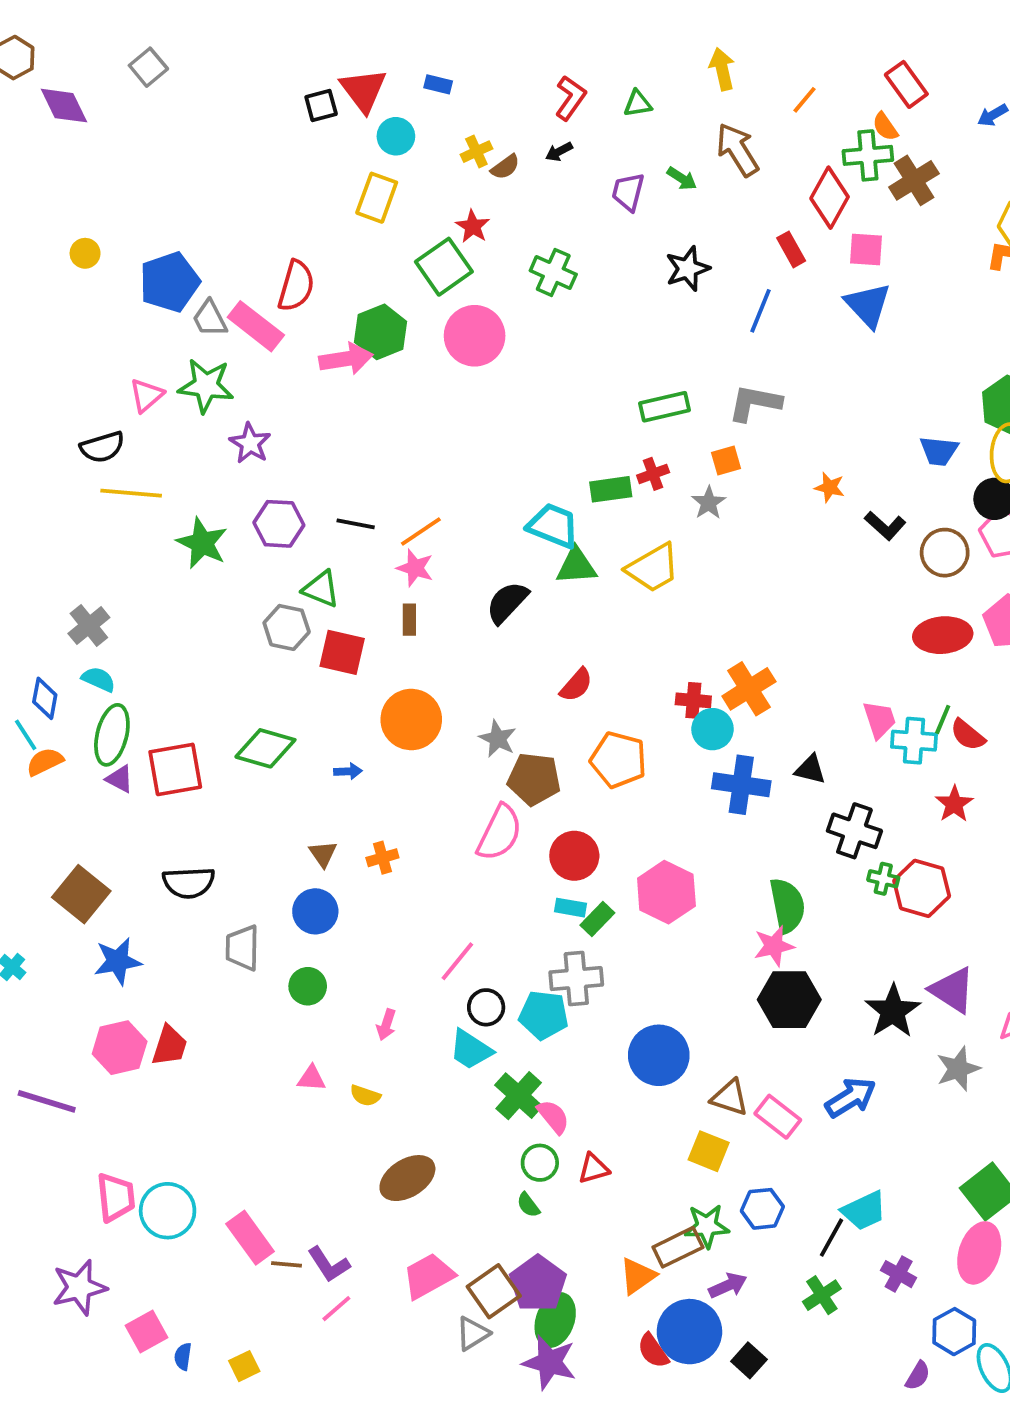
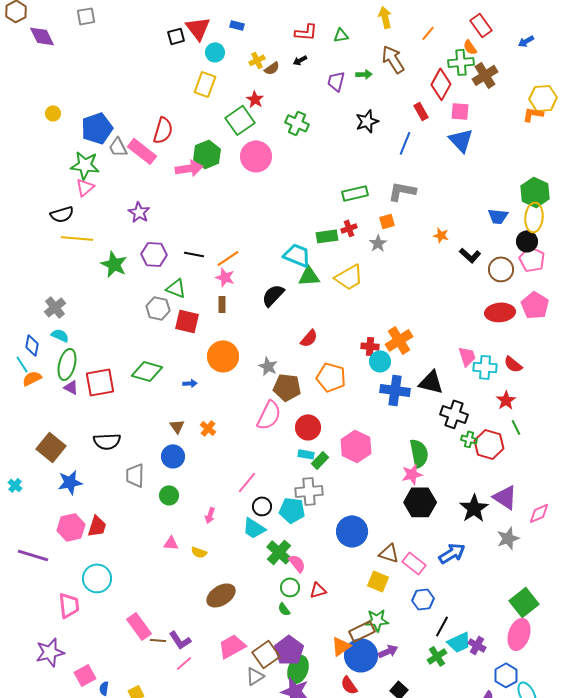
gray square: (148, 67) -> (86, 16), turned 30
red L-shape: (571, 98) -> (306, 32), turned 60
green arrow: (682, 178) -> (364, 74), turned -35
green star: (206, 386) -> (85, 165), moved
green line: (943, 720) -> (516, 427), moved, turned -49
black triangle: (810, 769) -> (431, 382), size x1.5
orange cross: (382, 858) -> (208, 428), turned -35
blue hexagon: (762, 1209) -> (423, 599), moved
cyan circle: (168, 1211) -> (97, 578), moved
cyan trapezoid: (864, 1211) -> (459, 642), moved
blue circle: (689, 1332) -> (361, 655), moved

